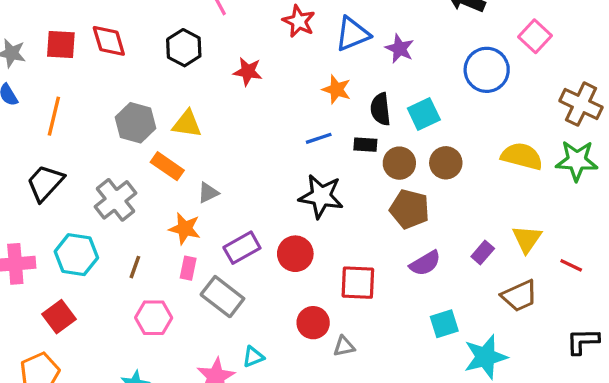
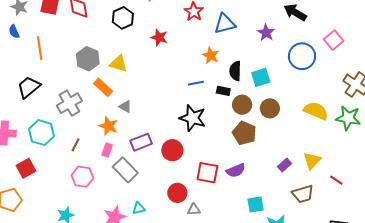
purple star: (400, 49) -> (266, 33), moved
orange line: (54, 116) -> (40, 48), turned -30
gray triangle: (208, 193) -> (125, 107), turned 48
purple semicircle: (425, 263) -> (236, 170), moved

